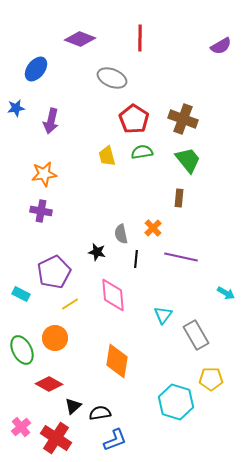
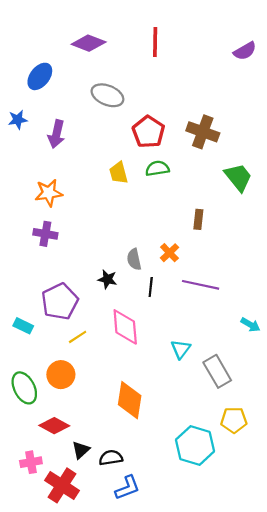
gray ellipse: (112, 78) -> (107, 95), moved
green trapezoid: (188, 160) -> (238, 177), moved
pink cross: (21, 427) -> (31, 462), moved, turned 30

